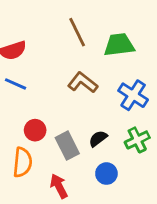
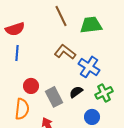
blue line: (15, 84) -> (17, 53), turned 70
blue cross: (133, 95) -> (89, 67), moved
blue circle: (106, 174) -> (92, 117), moved

